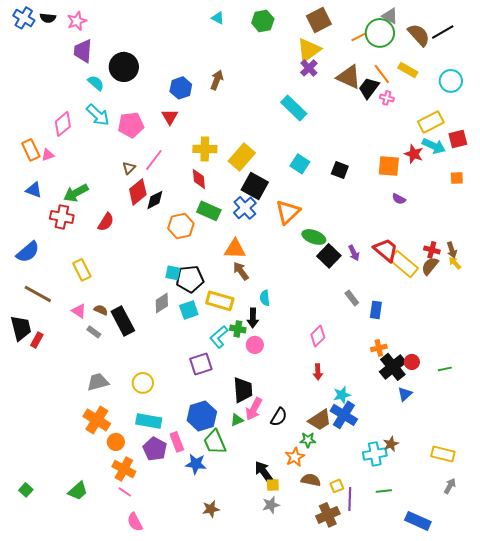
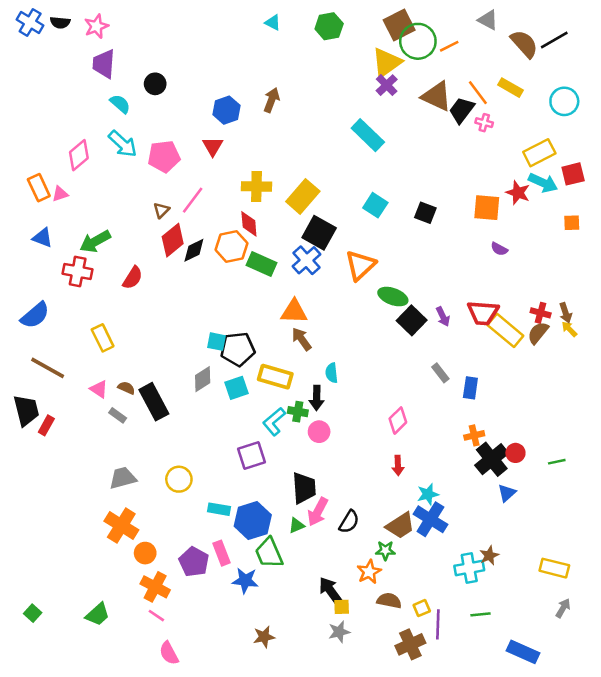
green circle: (380, 33) -> (418, 41), moved
black circle: (124, 67) -> (155, 84), size x0.6
orange hexagon: (181, 226) -> (231, 246), moved
red trapezoid: (386, 250) -> (483, 313), turned 144
cyan rectangle: (149, 421) -> (219, 509), moved, size x0.7

